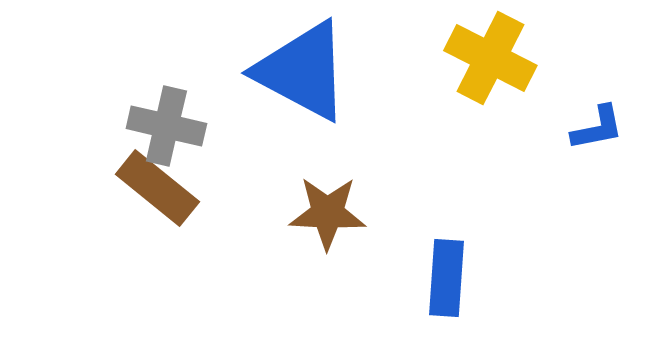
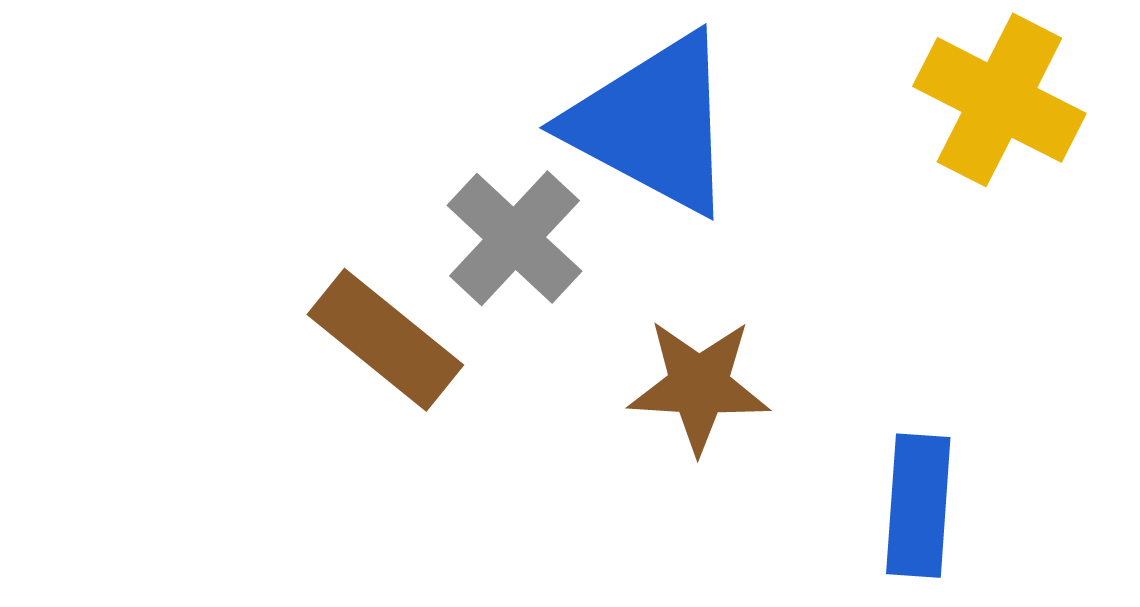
gray cross: (166, 126) -> (514, 238), moved, turned 30

